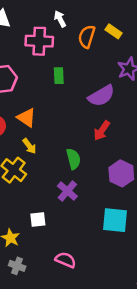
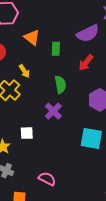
green rectangle: (59, 76) -> (56, 49), moved
orange triangle: (26, 118) -> (32, 37), moved
pink semicircle: (66, 260) -> (47, 179), moved

